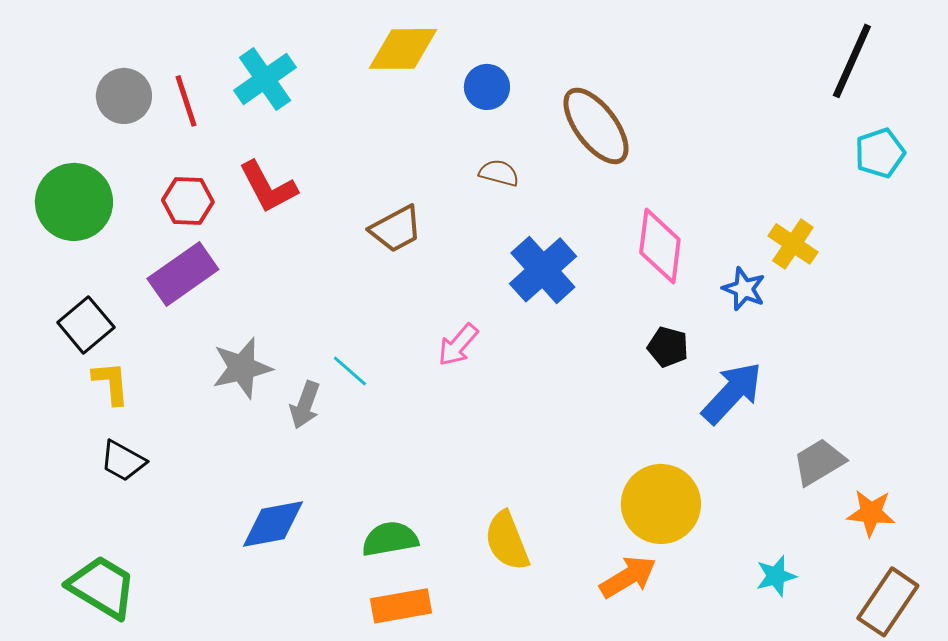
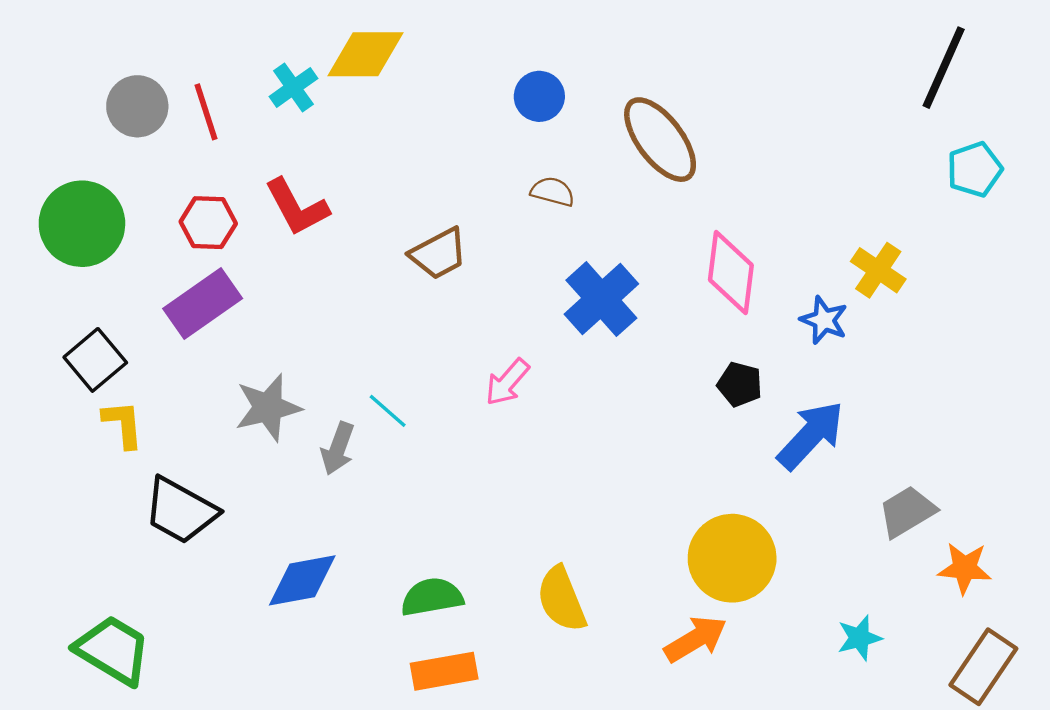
yellow diamond: (403, 49) -> (365, 54), moved
cyan cross: (265, 79) -> (293, 87), size x0.7
black trapezoid: (123, 461) -> (181, 511), moved, size x1.5

